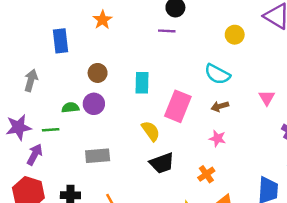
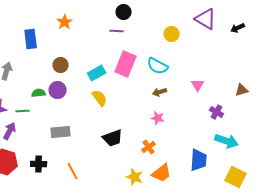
cyan rectangle: (142, 83) -> (97, 73), turned 60
pink rectangle: (178, 106) -> (126, 64), moved
yellow semicircle: (151, 131) -> (100, 98), moved

